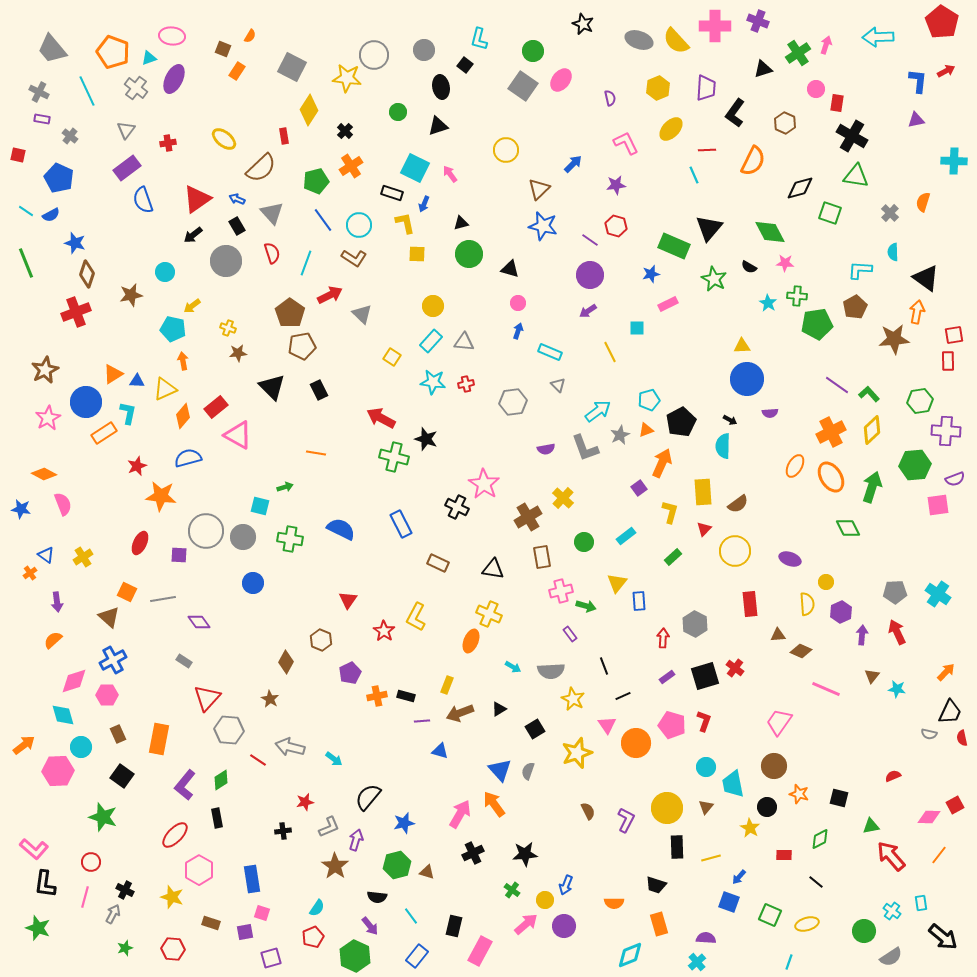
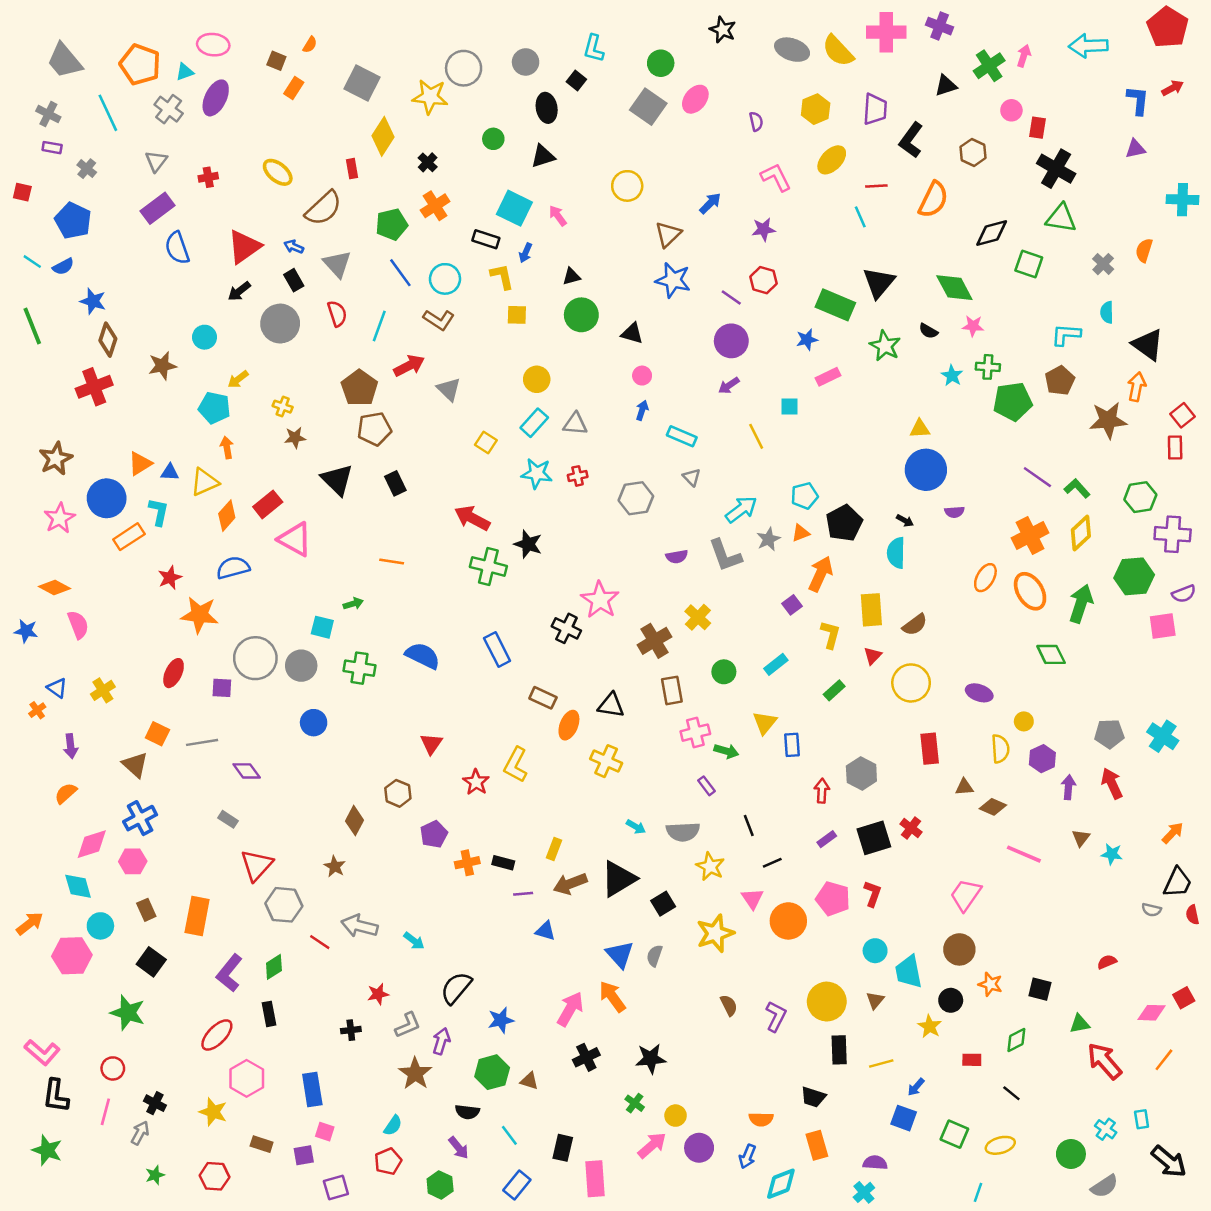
red square: (954, 335) -> (1182, 415), turned -30
orange ellipse: (471, 641) -> (569, 725), moved
black triangle: (499, 709) -> (619, 879), size x2.0
blue arrow: (566, 885) -> (747, 1156), moved
pink rectangle: (480, 951) -> (595, 1179), turned -32
green hexagon: (355, 956) -> (440, 1185), size x0.7

